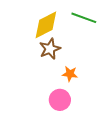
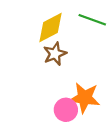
orange star: (70, 74) -> (85, 98), moved, size x1.8

